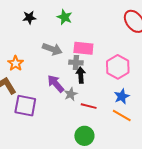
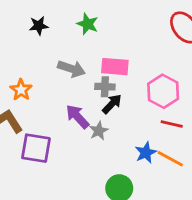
black arrow: (81, 75) -> (112, 104), turned 49
blue star: (122, 96) -> (146, 153), moved
red line: (89, 106) -> (172, 124), moved

